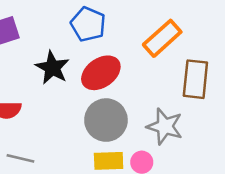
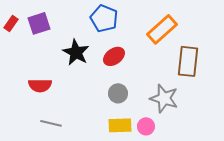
red ellipse: (101, 73) -> (114, 56), size x0.7
gray circle: (106, 120) -> (118, 93), size x0.6

